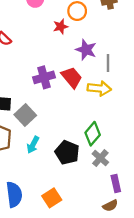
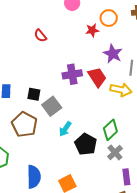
cyan arrow: (33, 145) -> (65, 129), moved

